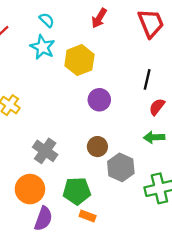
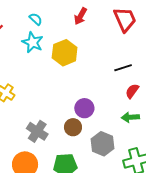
black line: (147, 79) -> (123, 68), turned 60
purple circle: (99, 100) -> (84, 108), moved
brown circle: (97, 147) -> (73, 127), moved

